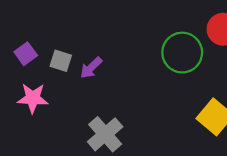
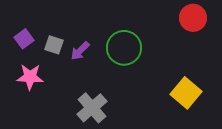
green circle: (182, 53) -> (124, 48), moved

